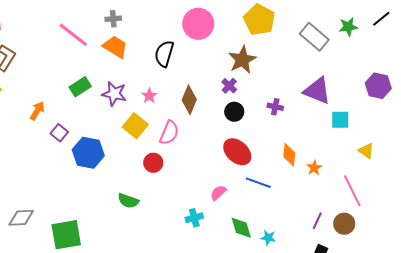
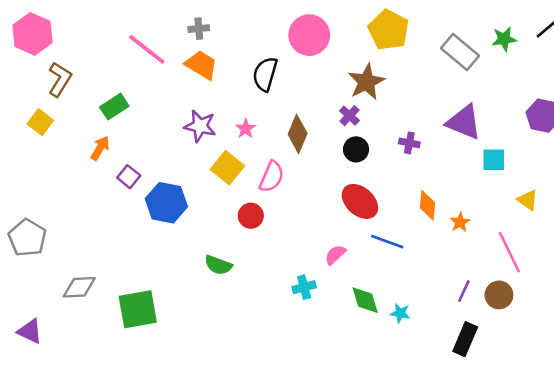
green rectangle: (80, 87) -> (114, 107), moved

